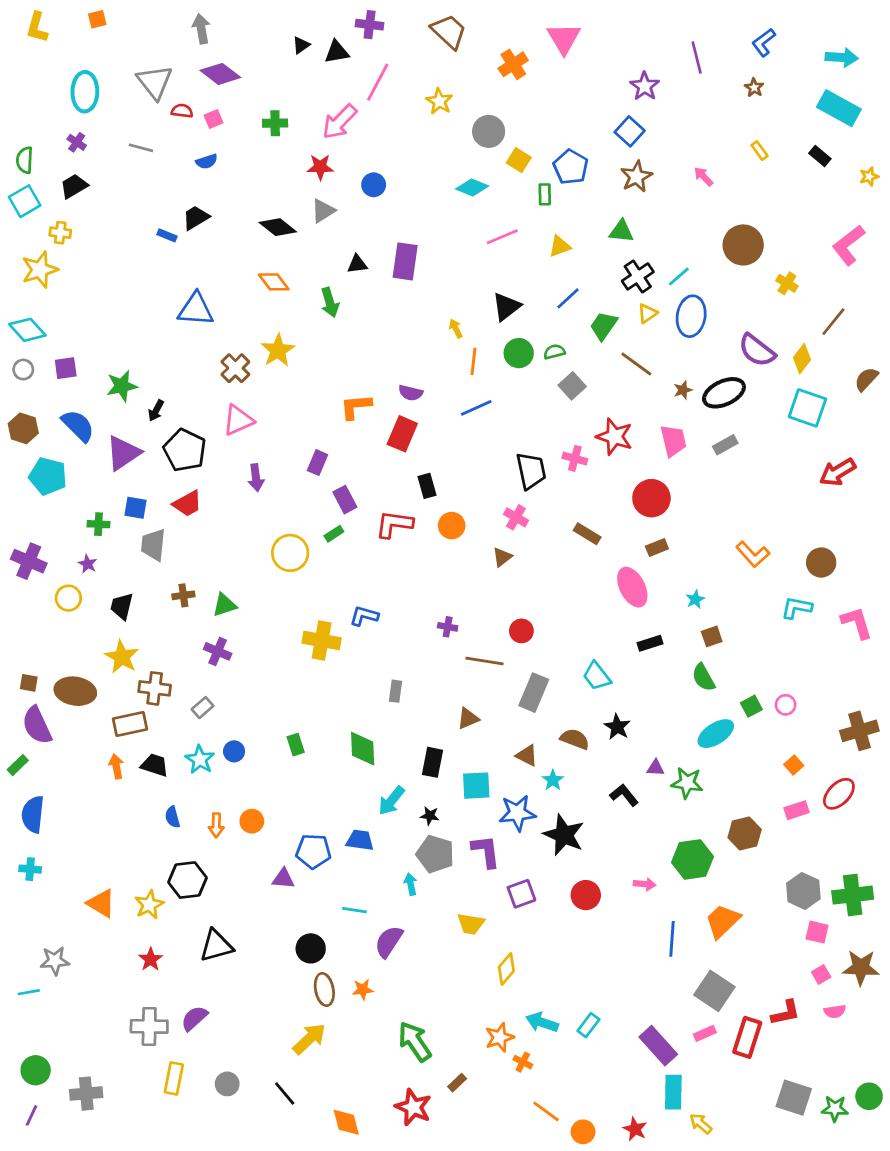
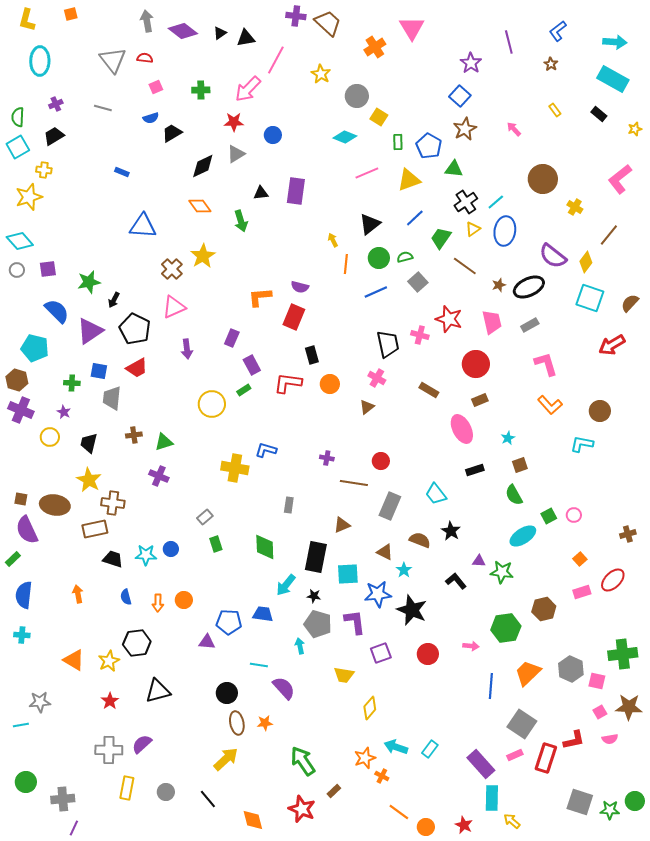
purple cross: (370, 25) -> (296, 16), moved
purple diamond: (220, 74) -> (183, 31), moved
cyan ellipse: (85, 92) -> (40, 61), moved
red semicircle: (182, 111) -> (145, 58), moved
purple cross: (77, 142) -> (56, 104), turned 32
blue pentagon: (571, 167) -> (429, 146), moved
black trapezoid: (196, 218) -> (172, 133), moved
black diamond: (278, 227) -> (203, 166), turned -64
yellow triangle: (560, 246) -> (409, 180), size x1.4
brown semicircle: (866, 379) -> (630, 303), moved
blue line: (476, 408) -> (376, 292), moved
brown hexagon: (23, 428) -> (17, 380), moved
pink L-shape: (857, 623) -> (546, 364), moved
gray rectangle: (203, 708) -> (205, 517), moved
brown cross: (859, 731) -> (628, 534), size x0.6
cyan star: (200, 760) -> (146, 555), turned -30
black rectangle: (432, 762) -> (316, 557), size x1.4
orange arrow: (116, 766) -> (78, 594), moved
gray hexagon: (803, 891) -> (571, 669), moved
purple semicircle: (389, 942) -> (284, 688), turned 105
purple line: (31, 1115) -> (74, 828), moved

